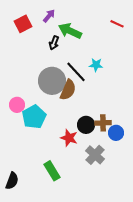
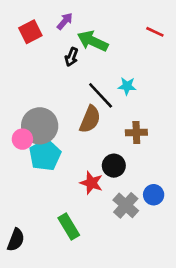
gray circle: (52, 81) -> (40, 126), moved
brown cross: (103, 123) -> (136, 132), moved
blue circle: (116, 133) -> (154, 195), moved

